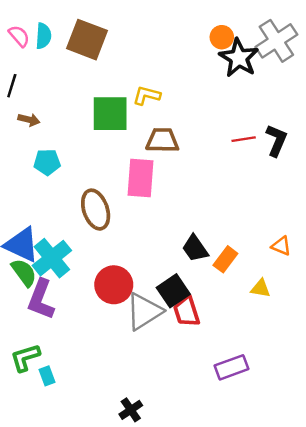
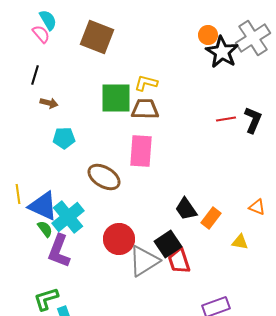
cyan semicircle: (43, 36) -> (48, 20), moved, turned -35
brown trapezoid: (162, 140) -> (145, 109), moved
brown ellipse: (96, 210) -> (104, 177), turned -40
green semicircle: (24, 273) -> (45, 229), size x0.7

